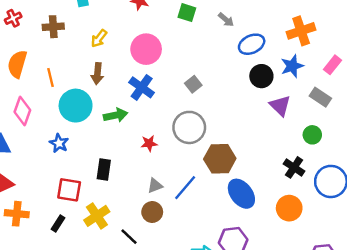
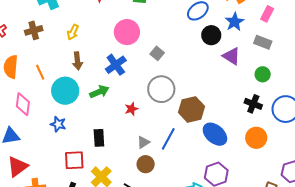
pink circle: (146, 49) -> (127, 32), moved
blue cross: (142, 87) -> (116, 65), turned 30

